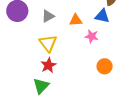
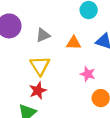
pink star: (92, 36) -> (88, 74), moved

